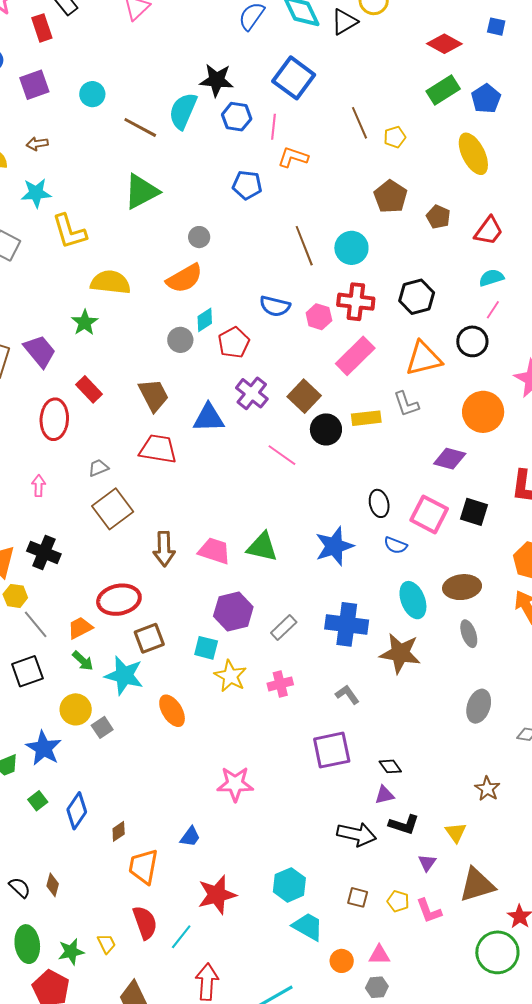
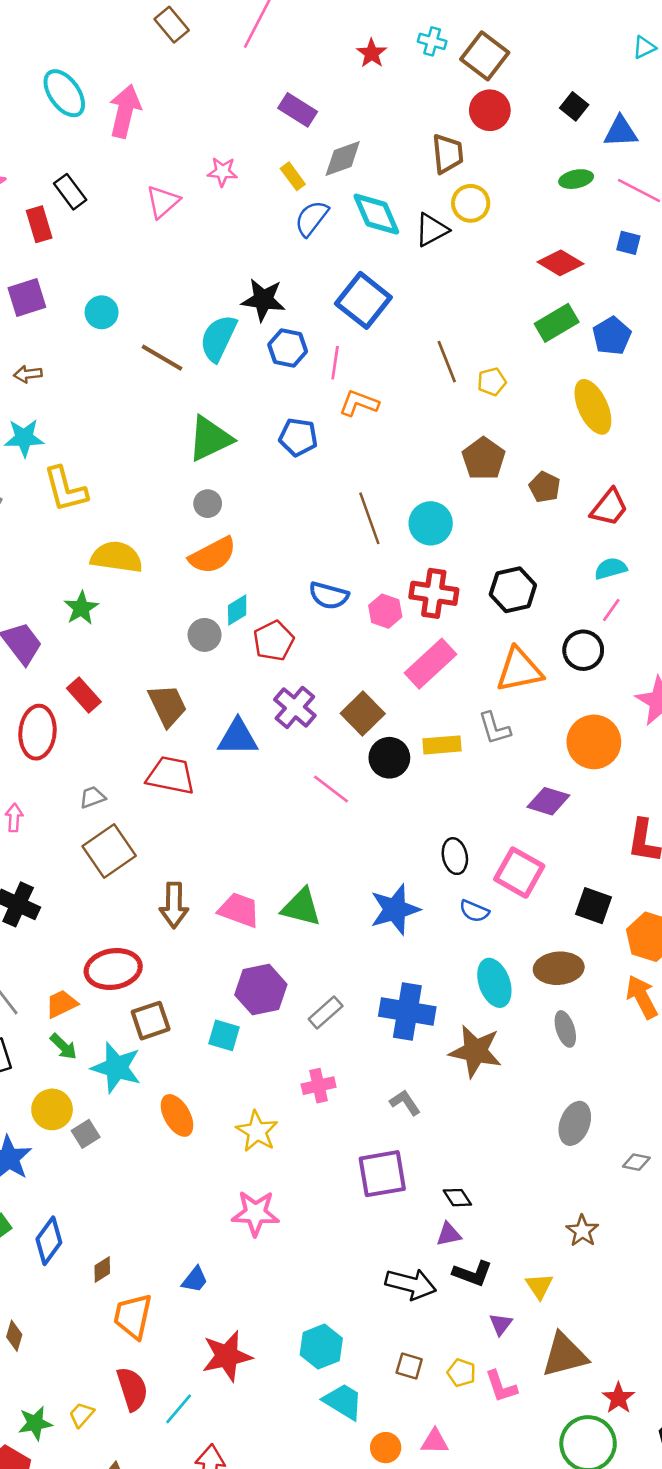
green triangle: (141, 192) -> (210, 439), moved
gray circle: (199, 237) -> (208, 504), moved
black square: (474, 512) -> (593, 906), moved
yellow star: (230, 676) -> (257, 1131), moved
yellow trapezoid: (107, 944) -> (81, 1415), turned -115

